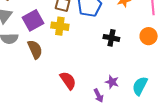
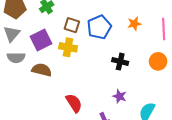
brown semicircle: (35, 49) -> (42, 70), turned -54
purple star: (112, 82) -> (120, 96), moved

